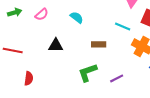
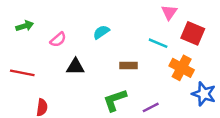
pink semicircle: (42, 14) -> (58, 40), moved
cyan semicircle: (77, 17) -> (101, 32), turned -72

